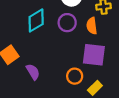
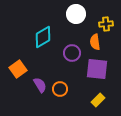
purple circle: (67, 23) -> (72, 53), moved
orange circle: (75, 76) -> (60, 89), moved

